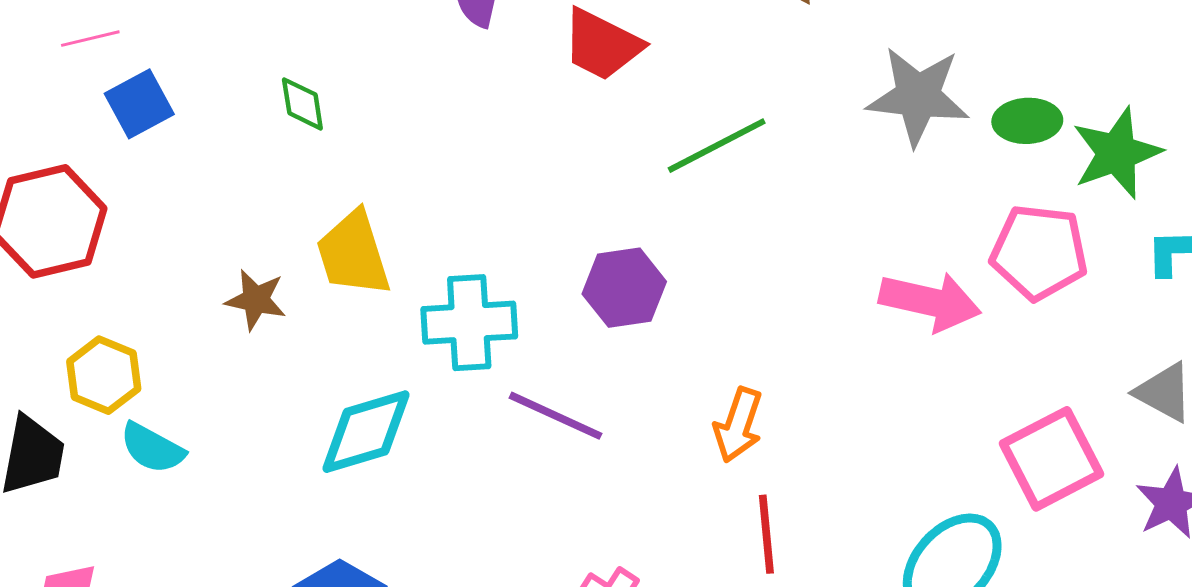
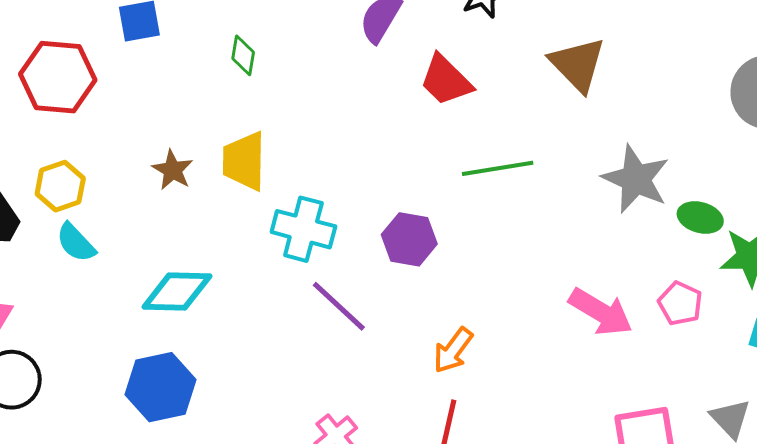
pink pentagon: (1039, 252) -> (680, 303), size x0.7
cyan diamond: (366, 432) -> (177, 292), moved

